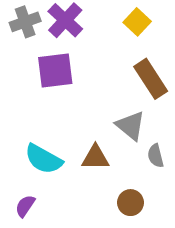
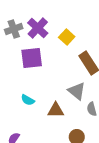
yellow square: (137, 22) -> (67, 37), moved
cyan semicircle: (43, 159) -> (28, 100), moved, size x0.6

